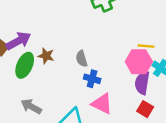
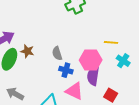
pink hexagon: (139, 62) -> (91, 60), moved
purple semicircle: (142, 83) -> (93, 76), moved

